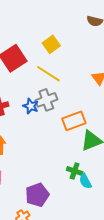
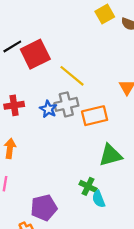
yellow square: (51, 44) -> (105, 14), moved
orange rectangle: (74, 121) -> (95, 116), moved

